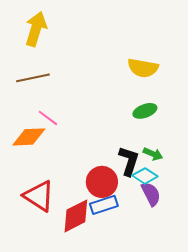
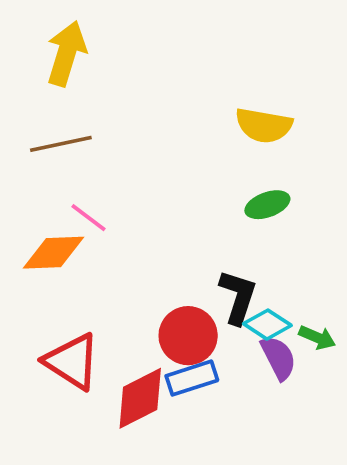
green arrow: (153, 154) -> (317, 337), moved

